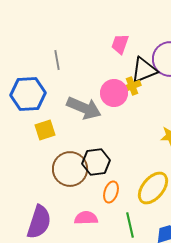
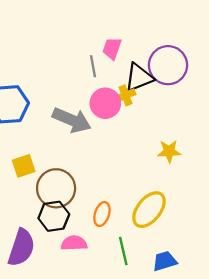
gray line: (57, 60) -> (93, 66), moved
yellow square: (45, 130) -> (24, 166), moved
black hexagon: (96, 162) -> (54, 216), moved

